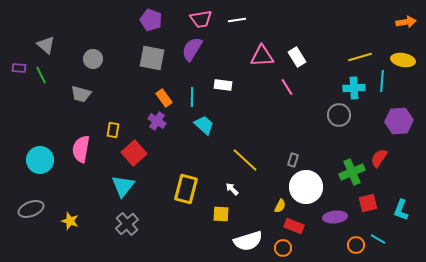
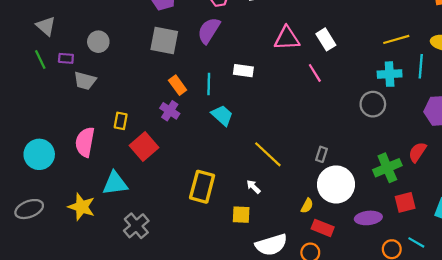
purple rectangle: (19, 68) -> (66, 58), moved
cyan triangle: (123, 186) -> (115, 183), moved, turned 45
yellow star: (70, 221) -> (82, 207), moved, size x1.4

